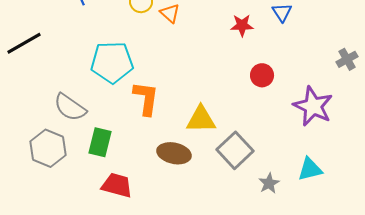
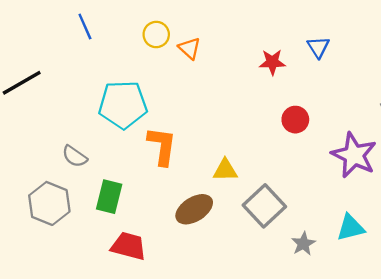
gray semicircle: (70, 107) -> (75, 156), size x0.7
yellow triangle: (201, 119) -> (225, 170), size x0.7
brown ellipse: (174, 153) -> (194, 209), turned -44

